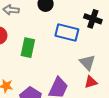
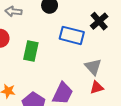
black cross: (93, 19) -> (99, 21), turned 30

